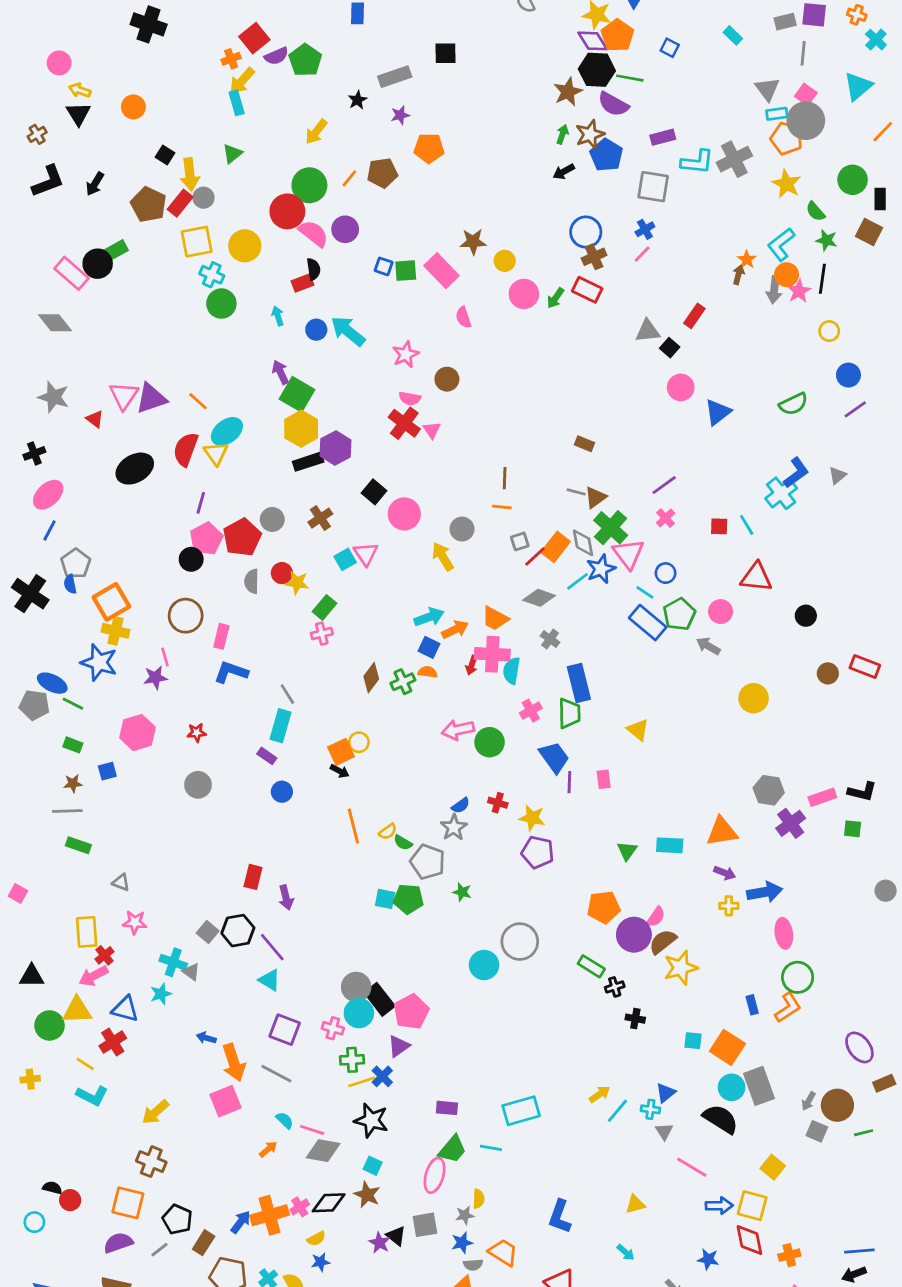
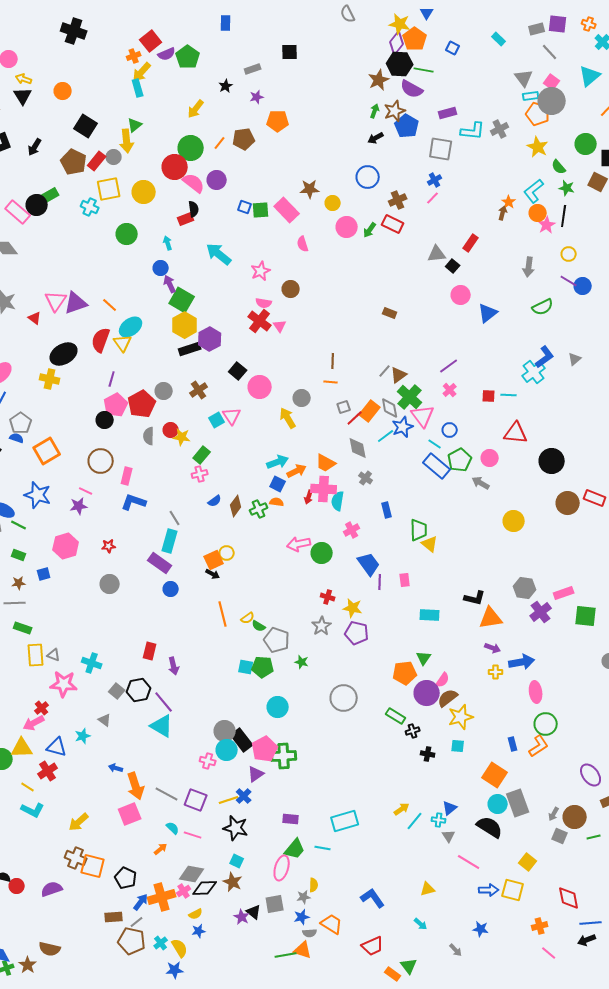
purple diamond: (593, 41) -> (397, 43), turned 70
gray line: (803, 53) -> (550, 52), turned -48
gray rectangle: (395, 77) -> (253, 69), size x0.7
black square: (165, 155) -> (86, 126), size x1.6
gray cross: (734, 159) -> (500, 129), size x0.7
yellow arrow: (190, 174) -> (127, 141), moved
blue circle: (586, 232) -> (368, 177), moved
cyan cross: (212, 275) -> (90, 207), moved
gray arrow: (774, 290) -> (529, 267), moved
blue circle: (316, 330) -> (161, 268), moved
purple line: (855, 409) -> (569, 281), moved, turned 66
brown rectangle: (584, 444) -> (390, 313), moved
gray line: (576, 492) -> (385, 371), turned -64
cyan line: (747, 525) -> (509, 395), turned -56
blue semicircle: (70, 584) -> (17, 438), turned 120
gray diamond: (539, 598) -> (358, 448), turned 60
black circle: (806, 616) -> (552, 461), size x1.6
yellow cross: (116, 631) -> (50, 379), moved
pink line: (165, 657) -> (86, 491), turned -48
brown circle: (828, 673) -> (568, 503), size x1.5
blue rectangle: (579, 683) -> (387, 510), size x0.6
green trapezoid: (569, 713) -> (419, 530), moved
purple rectangle: (267, 756) -> (160, 563), size x1.6
black L-shape: (862, 792) -> (475, 598), moved
blue semicircle: (461, 805) -> (215, 501), moved
gray star: (454, 827) -> (322, 626), moved
green square: (853, 829) -> (586, 616), size x1.6
cyan rectangle: (670, 845) -> (430, 615), moved
green triangle: (627, 851) -> (424, 658), moved
pink star: (135, 922) -> (64, 684), size x1.5
yellow rectangle: (87, 932) -> (36, 655), moved
cyan cross: (173, 962) -> (92, 663), moved
cyan circle: (484, 965) -> (278, 707), moved
cyan triangle: (270, 980) -> (162, 726), size x1.4
purple square: (285, 1030) -> (196, 800), moved
cyan square: (693, 1041) -> (458, 746), moved
green cross: (352, 1060) -> (284, 756), moved, size x1.4
gray diamond: (323, 1151) -> (192, 874), moved
orange square: (128, 1203) -> (93, 866), moved
blue L-shape: (560, 1217) -> (373, 898), turned 125
black pentagon: (177, 1219) -> (126, 878), moved
red diamond: (749, 1240) -> (569, 898), moved
purple semicircle: (118, 1243) -> (52, 889), moved
brown rectangle: (204, 1243) -> (114, 917), turned 54
gray line: (160, 1250) -> (137, 922), moved

